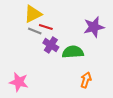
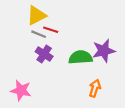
purple star: (94, 27) -> (104, 51), moved
purple cross: (51, 45) -> (44, 54), moved

